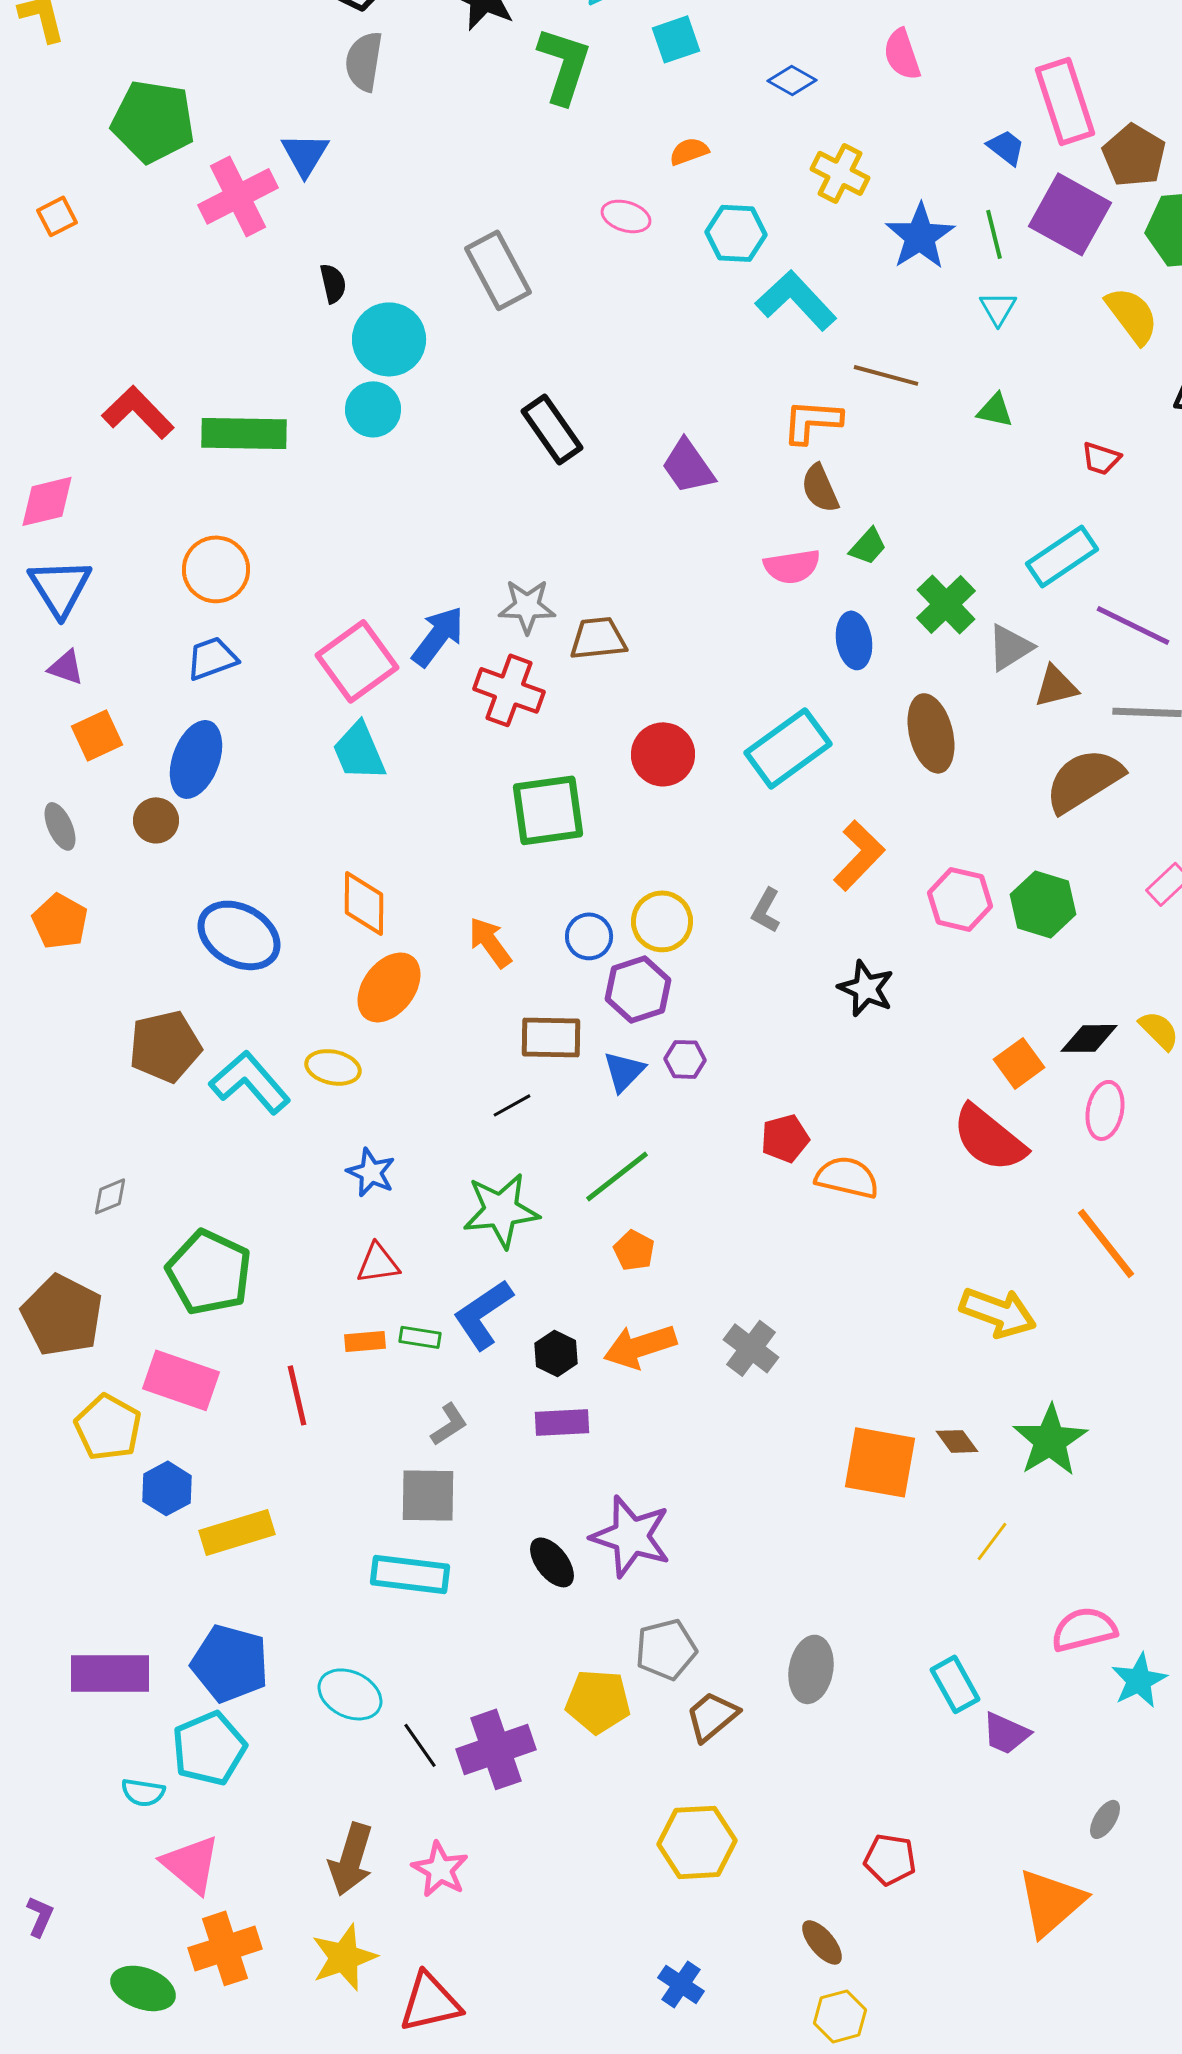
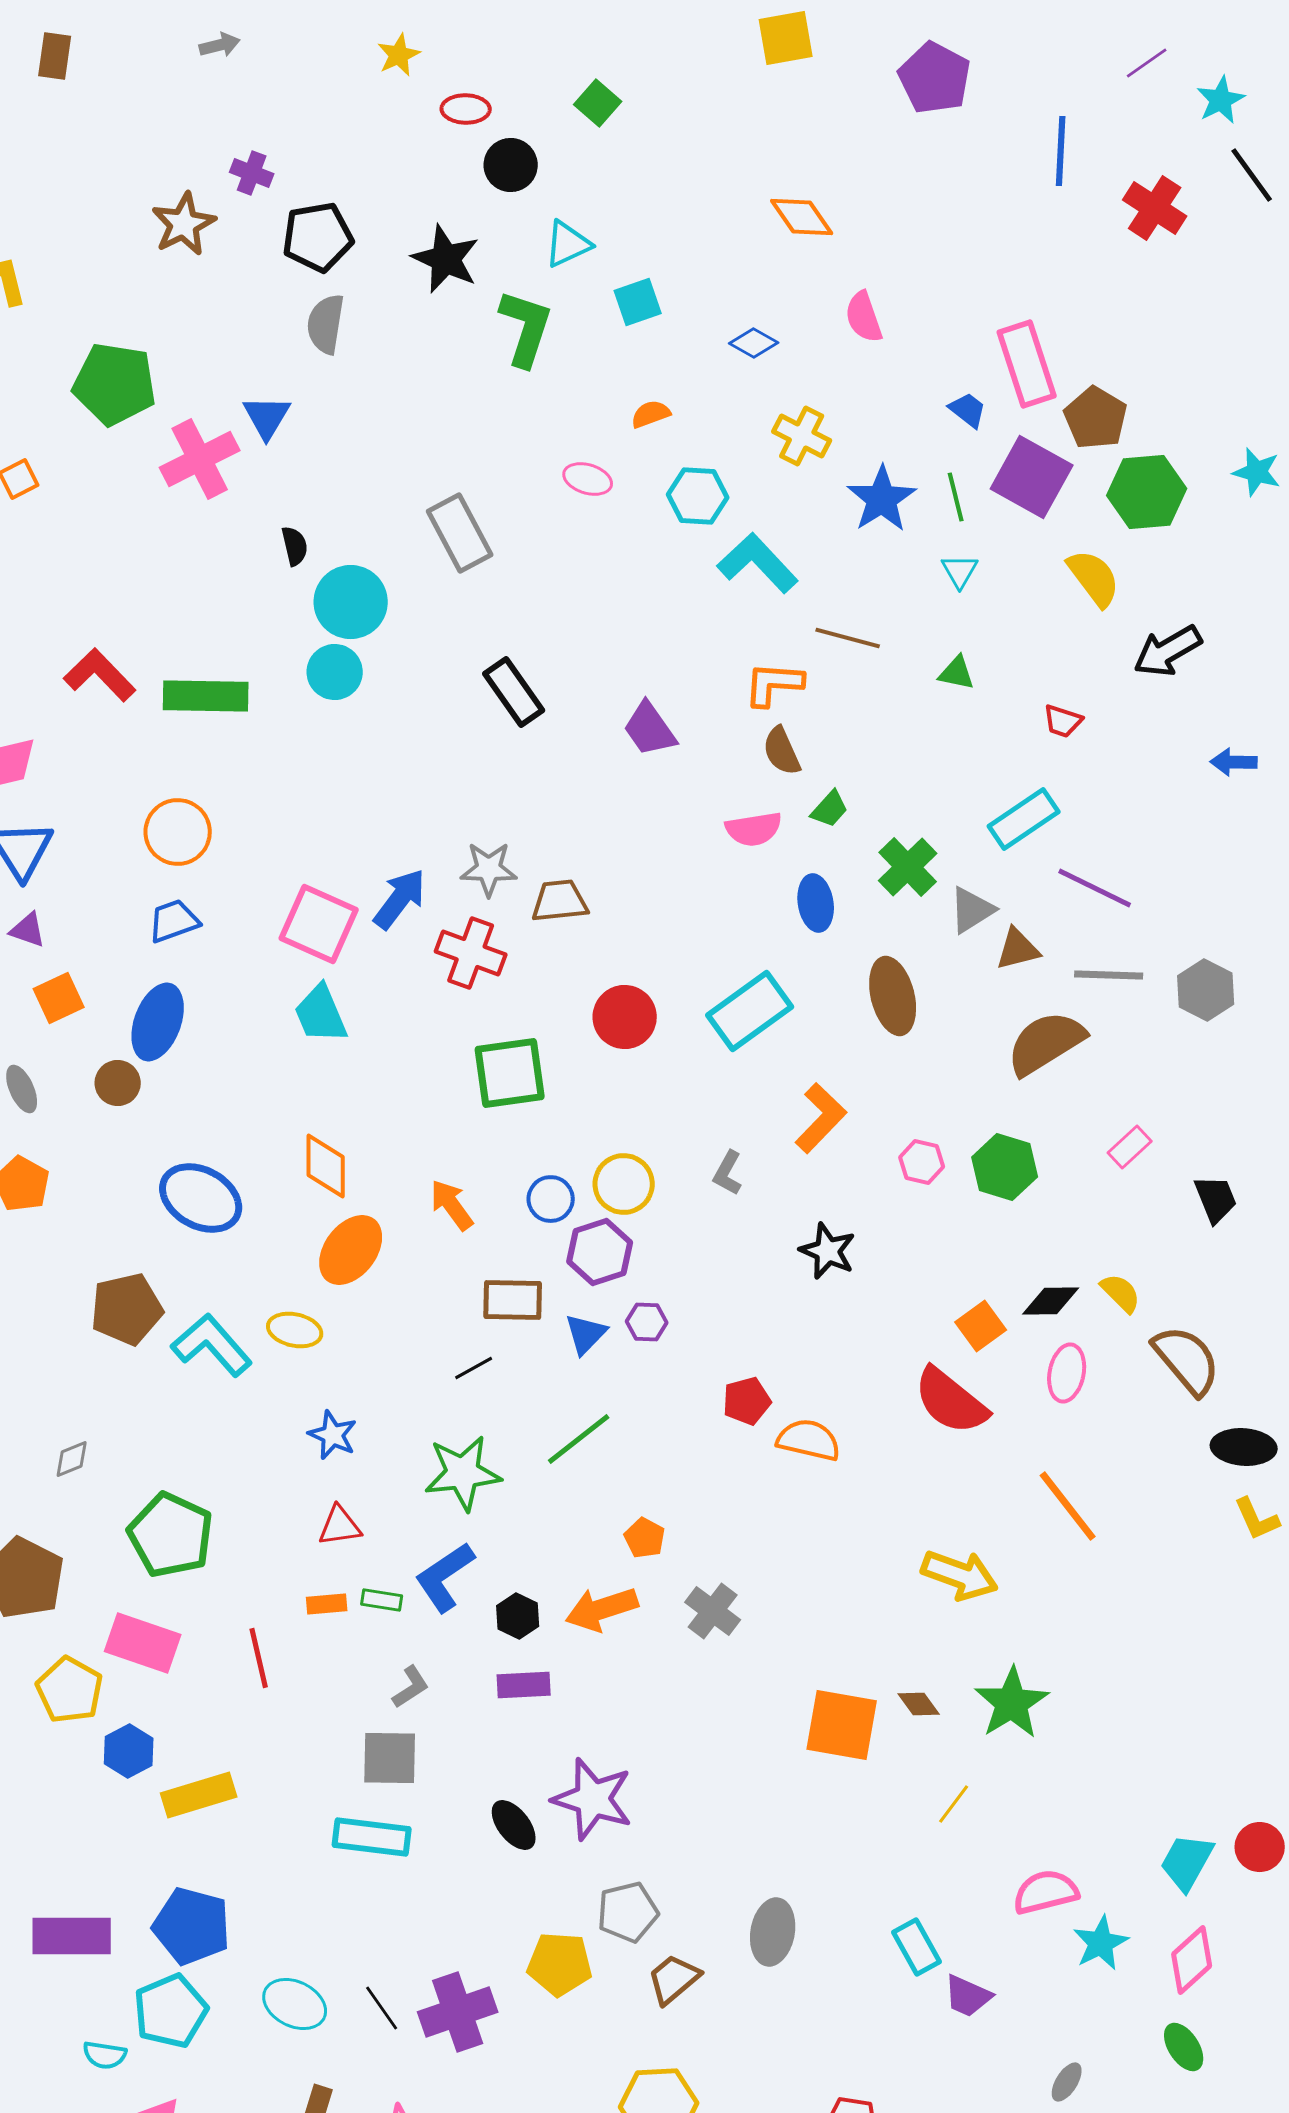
pink square: (357, 661) -> (319, 924), turned -30
pink hexagon: (960, 899) -> (922, 1162), size x0.7
orange pentagon: (634, 1250) -> (645, 1538), moved
cyan ellipse: (350, 1694) -> (295, 2004), moved

